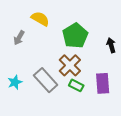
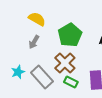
gray arrow: (19, 38) -> (34, 42), moved
cyan star: (15, 82) -> (18, 72), moved

